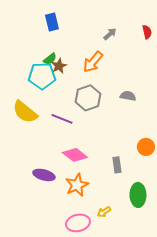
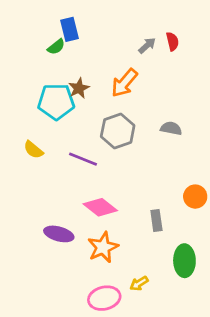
red semicircle: (147, 32) -> (172, 41), moved
green semicircle: (50, 59) -> (56, 47), moved
yellow semicircle: (25, 112) -> (33, 150), size x0.6

